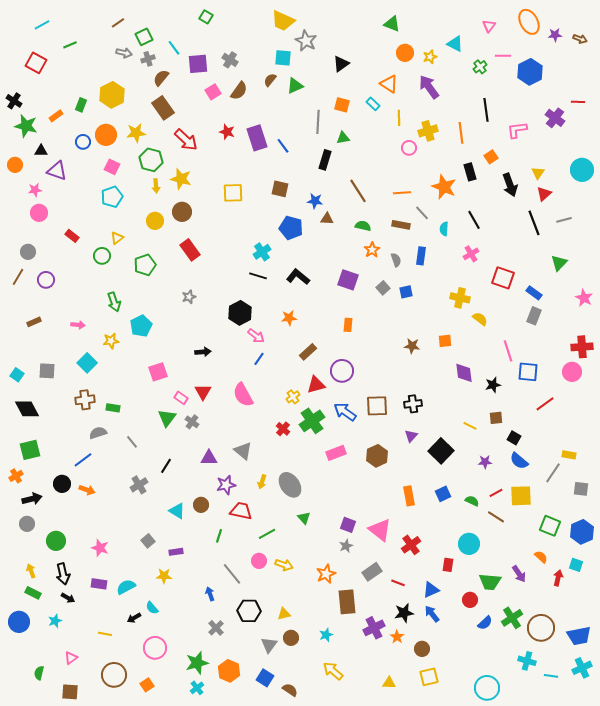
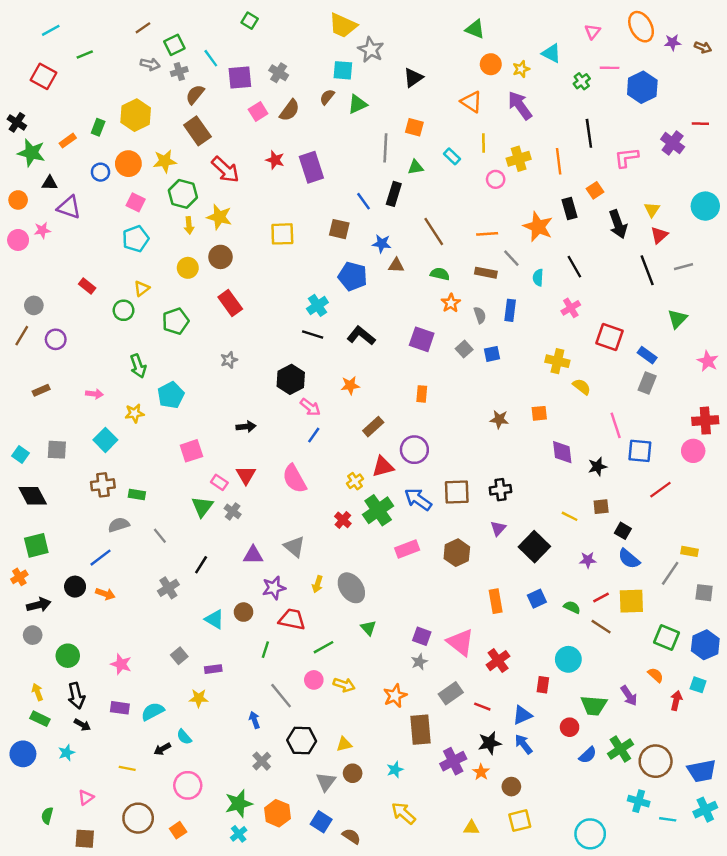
cyan rectangle: (373, 104) -> (452, 156), moved
blue line: (283, 146) -> (364, 201), moved
pink circle: (39, 213) -> (18, 240), moved

